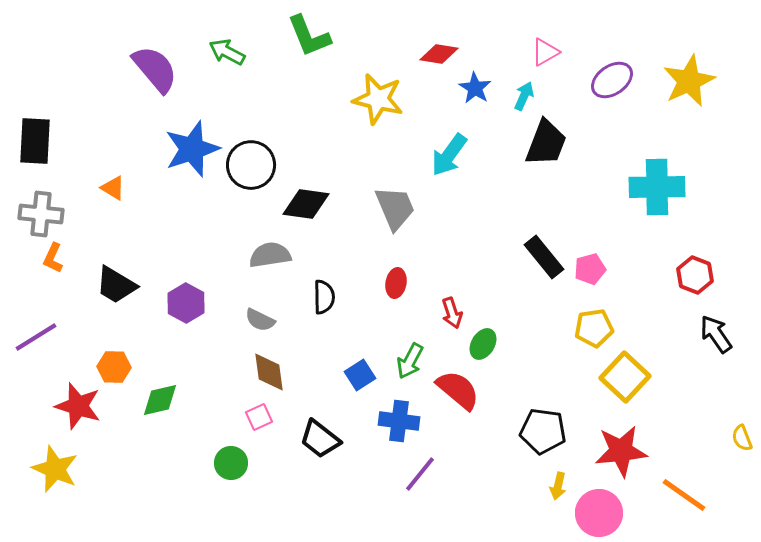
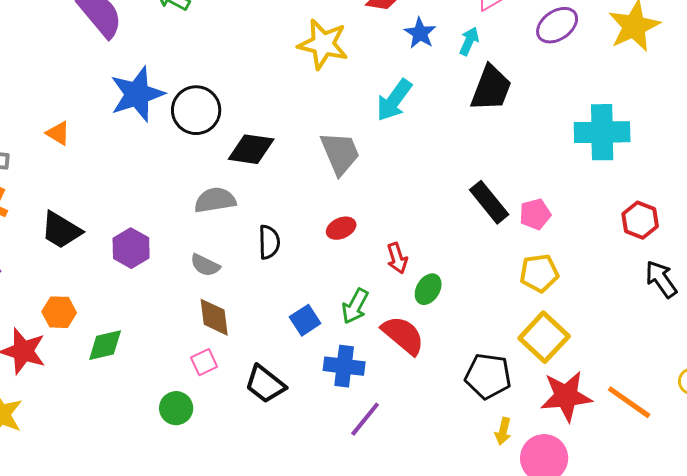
red ellipse: (396, 283) -> (341, 228), turned 56
yellow square: (625, 377) -> (544, 337), moved
orange line: (684, 495) -> (629, 402), moved

